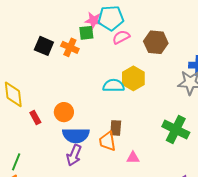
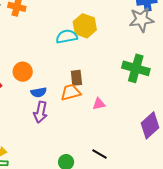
blue semicircle: (76, 135) -> (39, 92), size x0.6
orange trapezoid: (107, 141) -> (71, 92), turned 95

